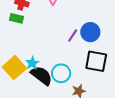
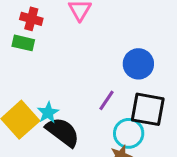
purple line: (73, 36) -> (106, 100), moved
cyan circle: (61, 73) -> (129, 133), moved

